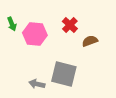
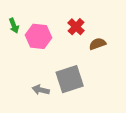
gray square: (64, 74) -> (70, 79), turned -32

